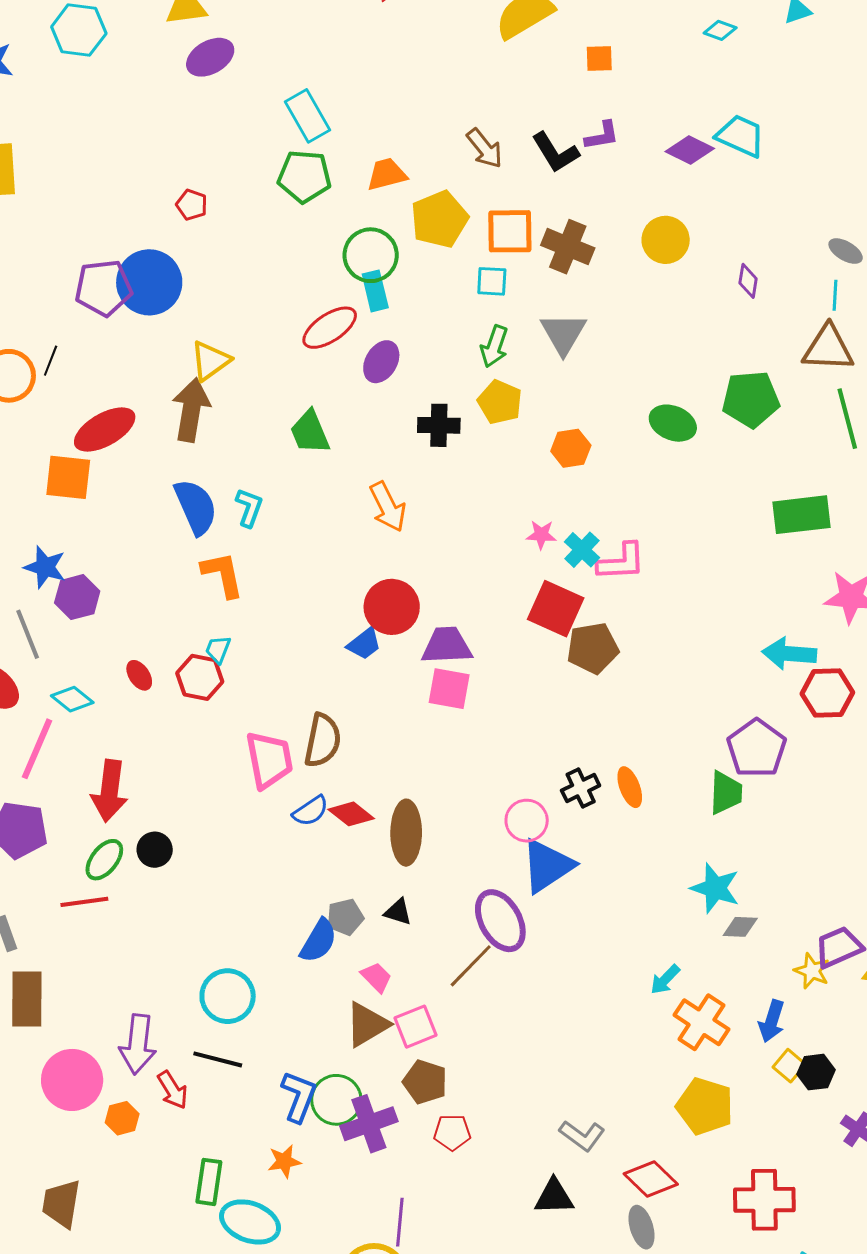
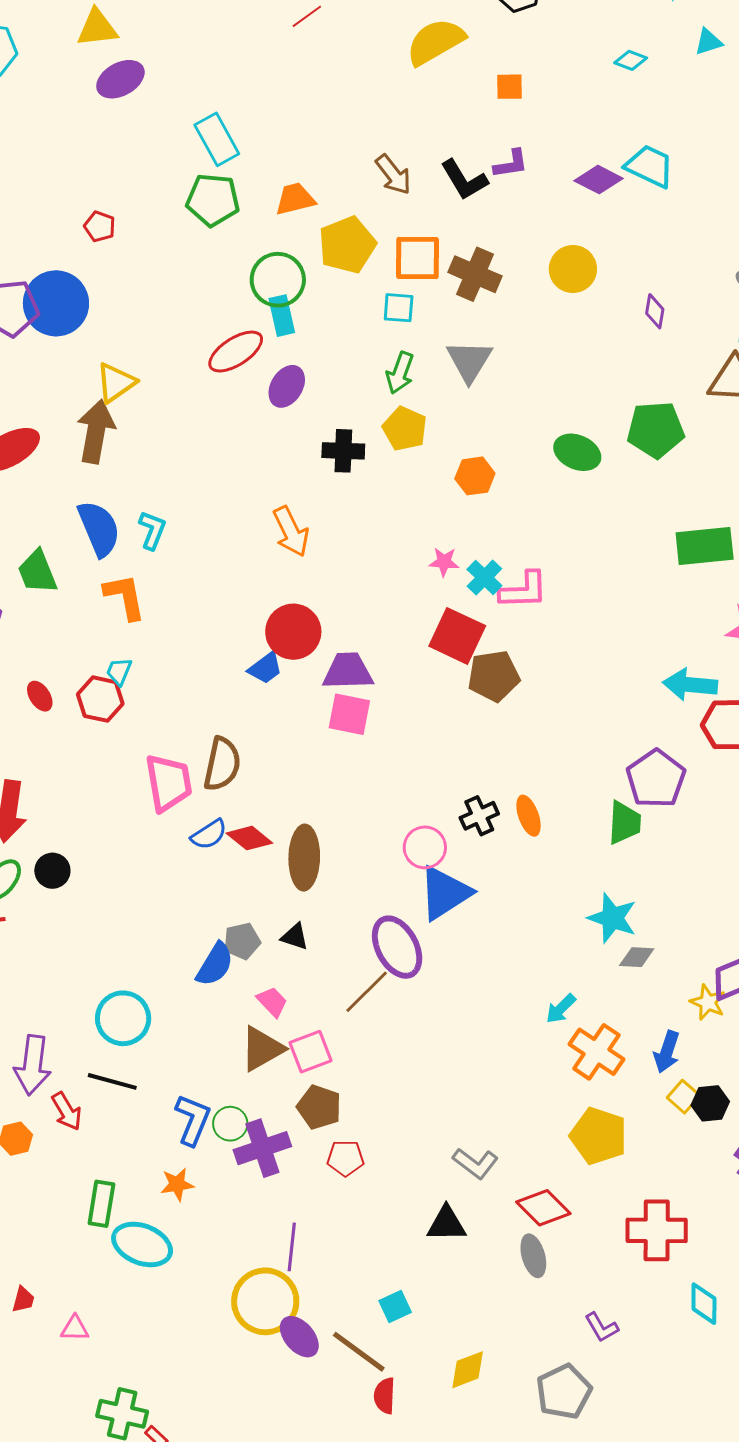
green trapezoid: (310, 432) -> (37, 572), moved
green circle: (336, 1100) -> (230, 1124), size x0.7

